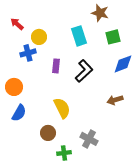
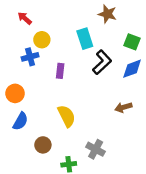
red arrow: (17, 24) -> (25, 18), moved
green square: (113, 37) -> (132, 42), moved, turned 35
black L-shape: (84, 71) -> (102, 62), moved
brown circle: (48, 133) -> (43, 145), moved

